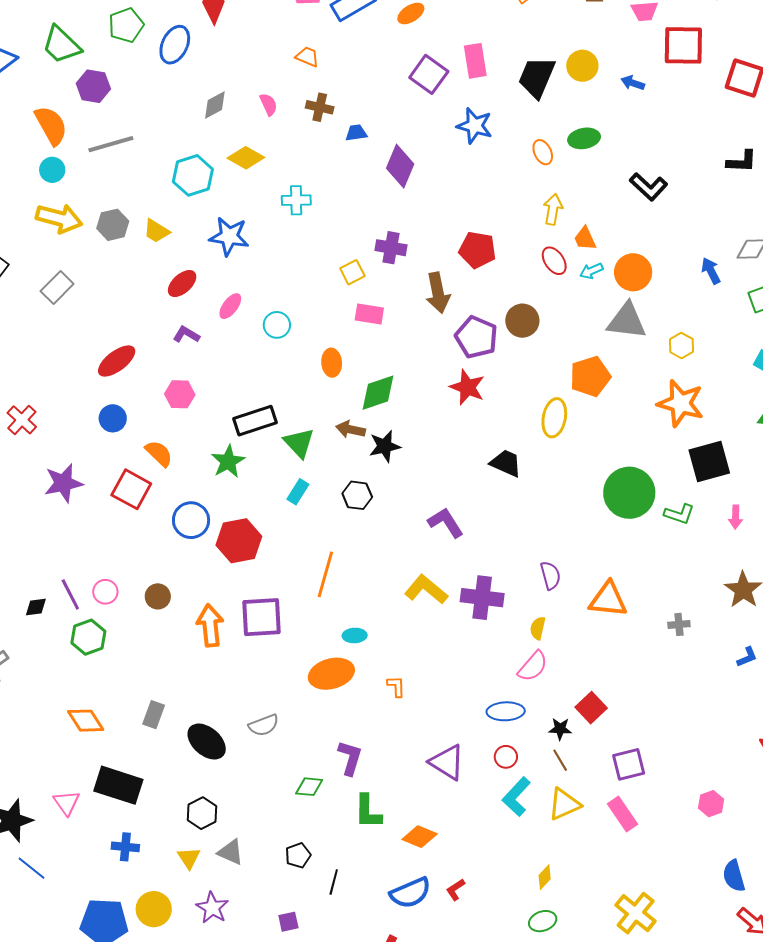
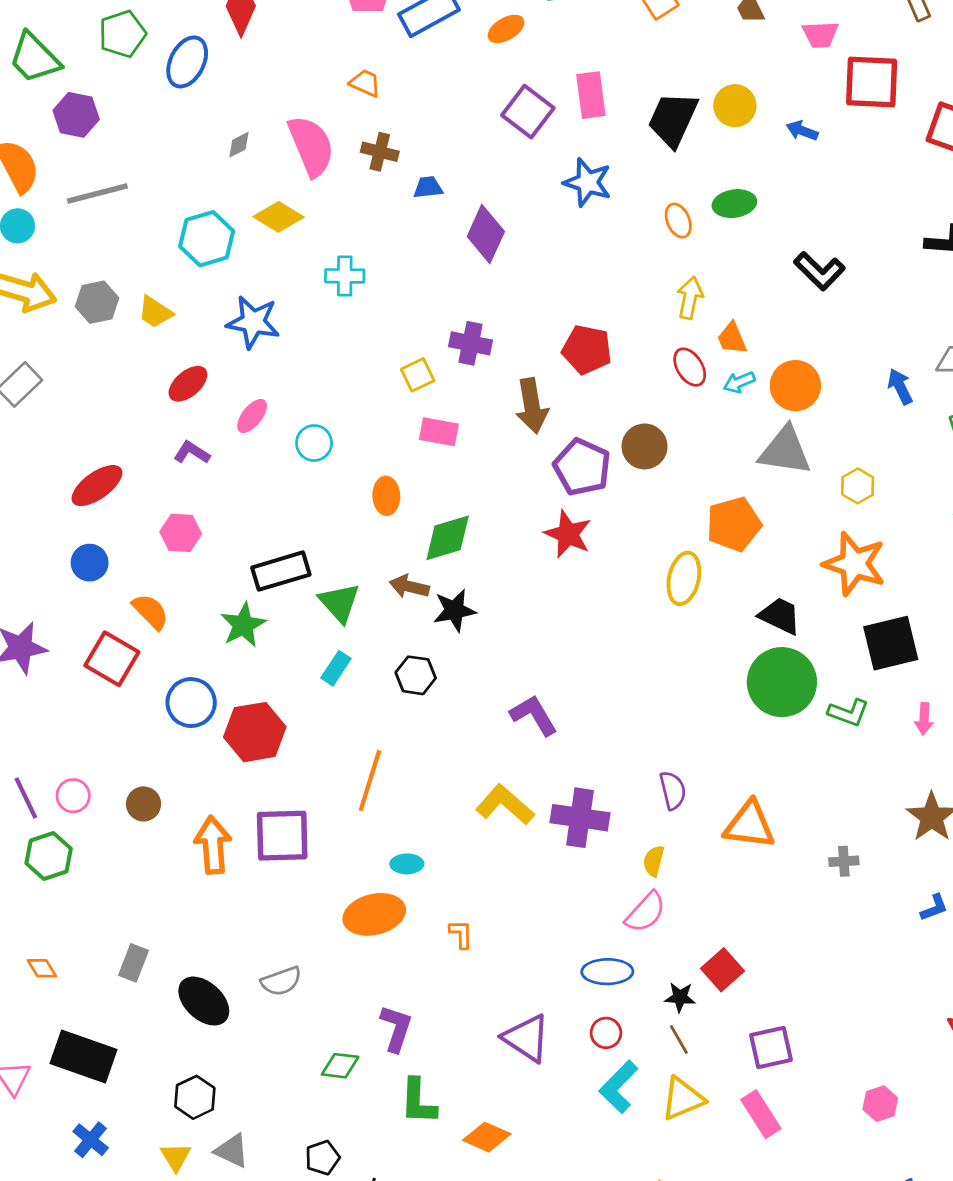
pink semicircle: (269, 104) -> (311, 146), size x2.0
gray diamond: (215, 105) -> (239, 145), size x0.7
black trapezoid: (506, 463) -> (780, 616), moved
orange diamond: (86, 721) -> (42, 968), size x0.6
blue cross: (125, 847) -> (91, 1140), turned 32

